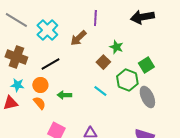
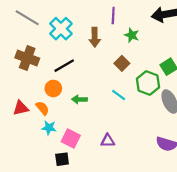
brown arrow: (78, 38) -> (95, 37), turned -48
green star: (116, 47) -> (132, 35), moved
cyan star: (17, 85) -> (49, 128), moved
orange semicircle: (39, 103) -> (42, 108), moved

